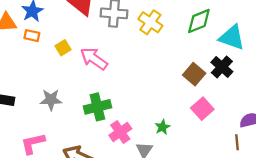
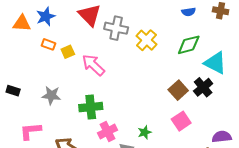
orange rectangle: (32, 36) -> (49, 44), moved

